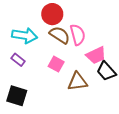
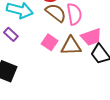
brown triangle: (77, 82) -> (71, 46), moved

